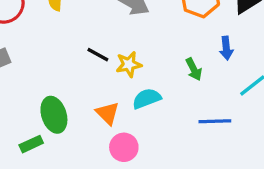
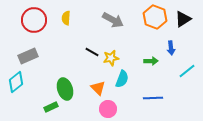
green arrow: (194, 69) -> (151, 61), turned -64
cyan semicircle: (147, 98) -> (122, 79), turned 132
blue line: (215, 121) -> (153, 98), moved

